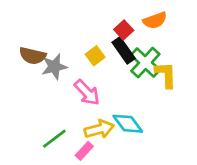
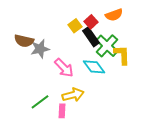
yellow square: (95, 56) -> (75, 26), moved
cyan diamond: (128, 124) -> (94, 67), moved
pink rectangle: (84, 151) -> (62, 111), turned -40

